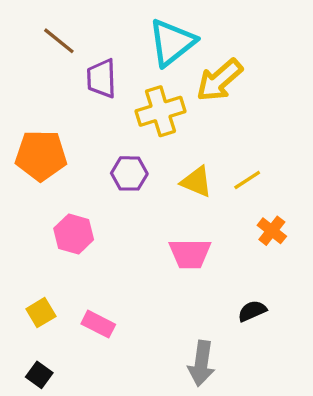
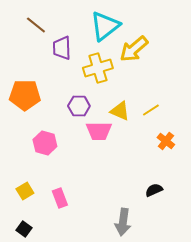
pink trapezoid: (190, 254) -> (99, 131), moved
pink rectangle: (98, 324) -> (60, 198), turned 42

